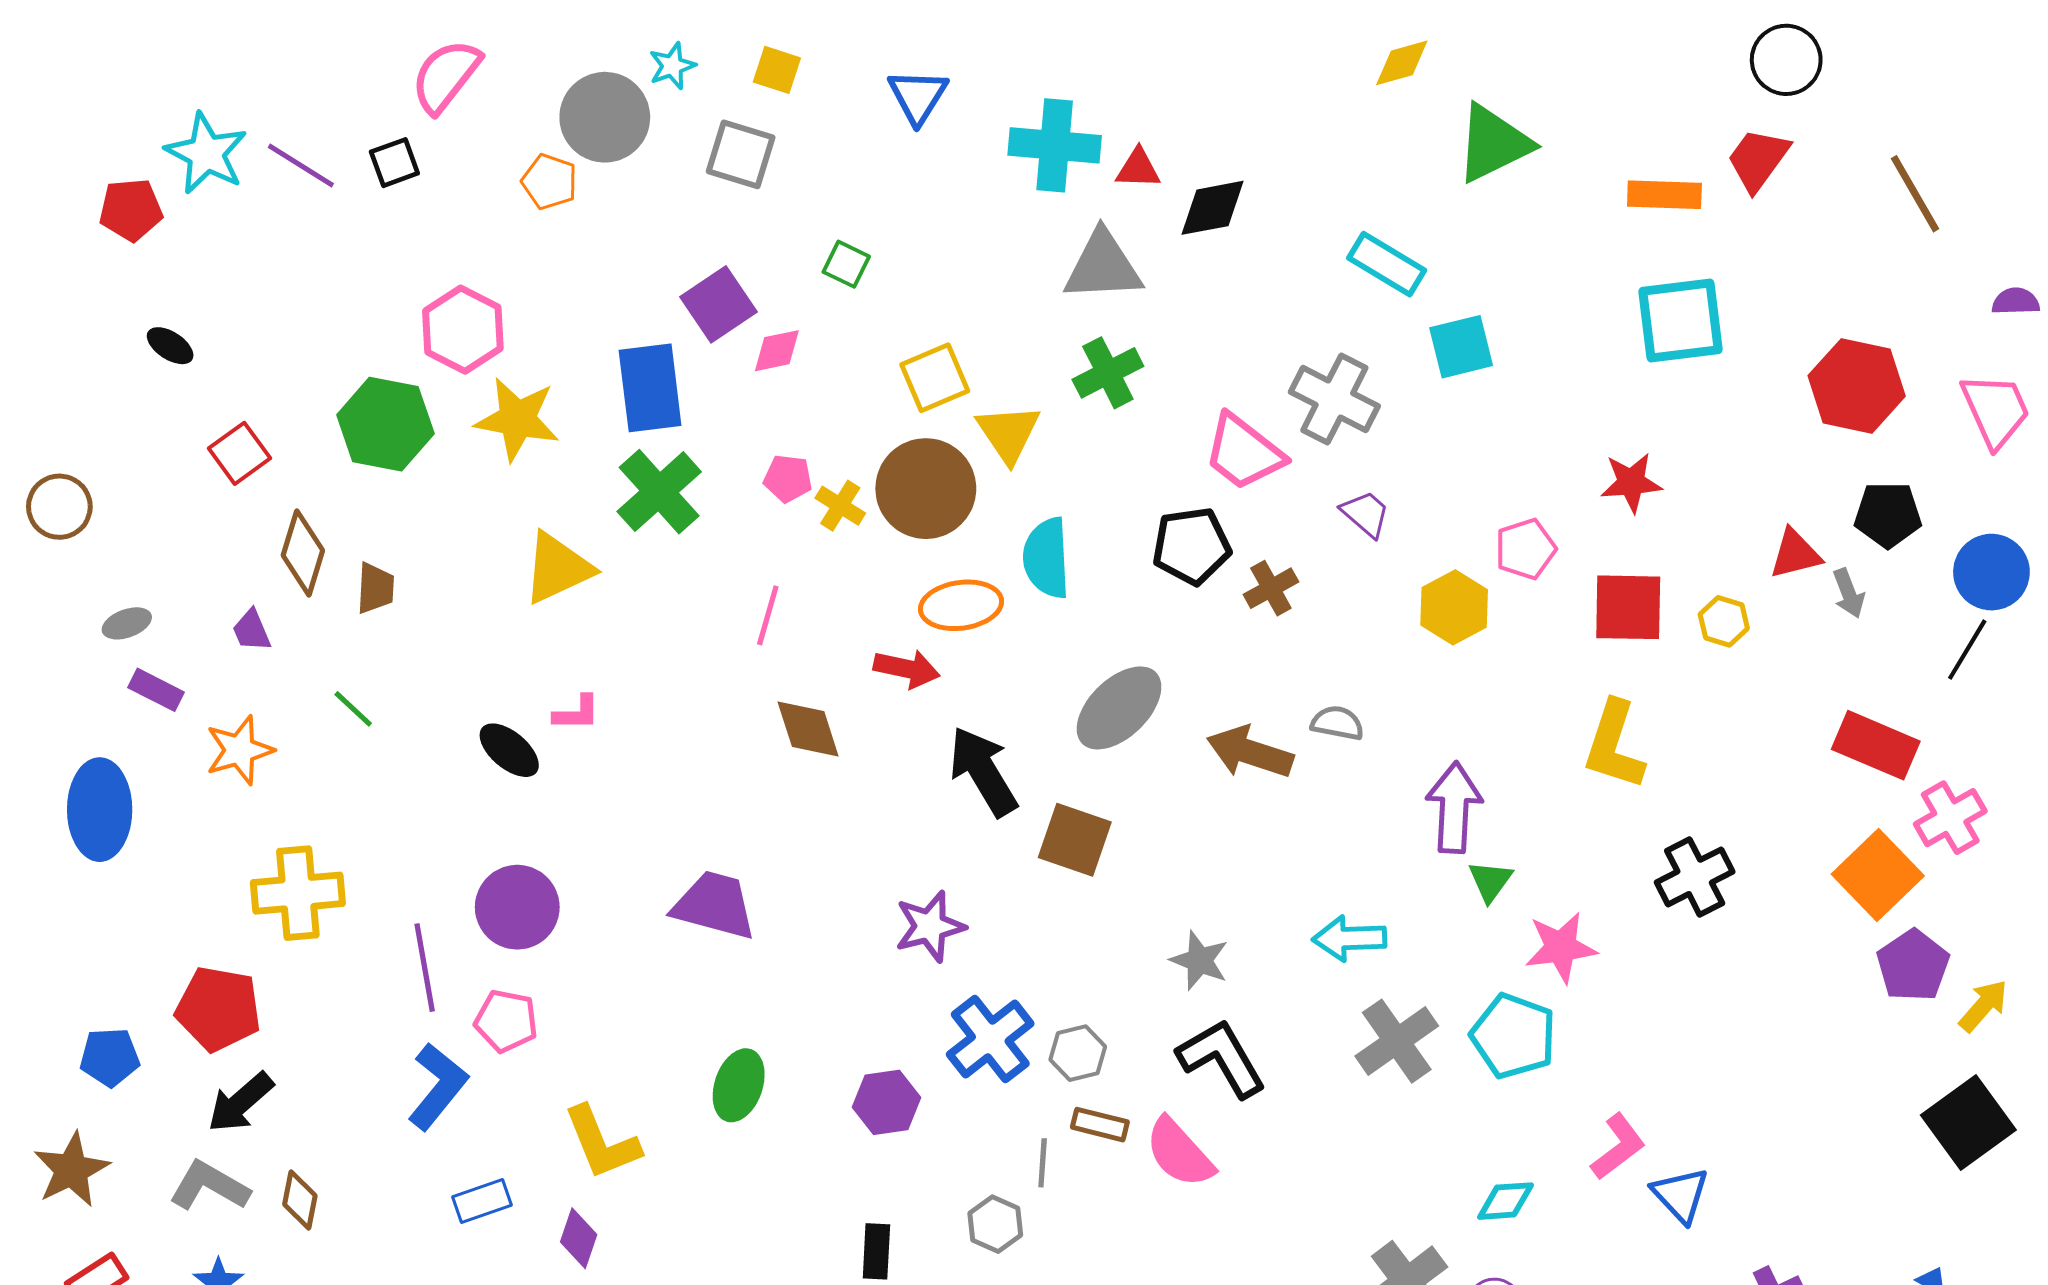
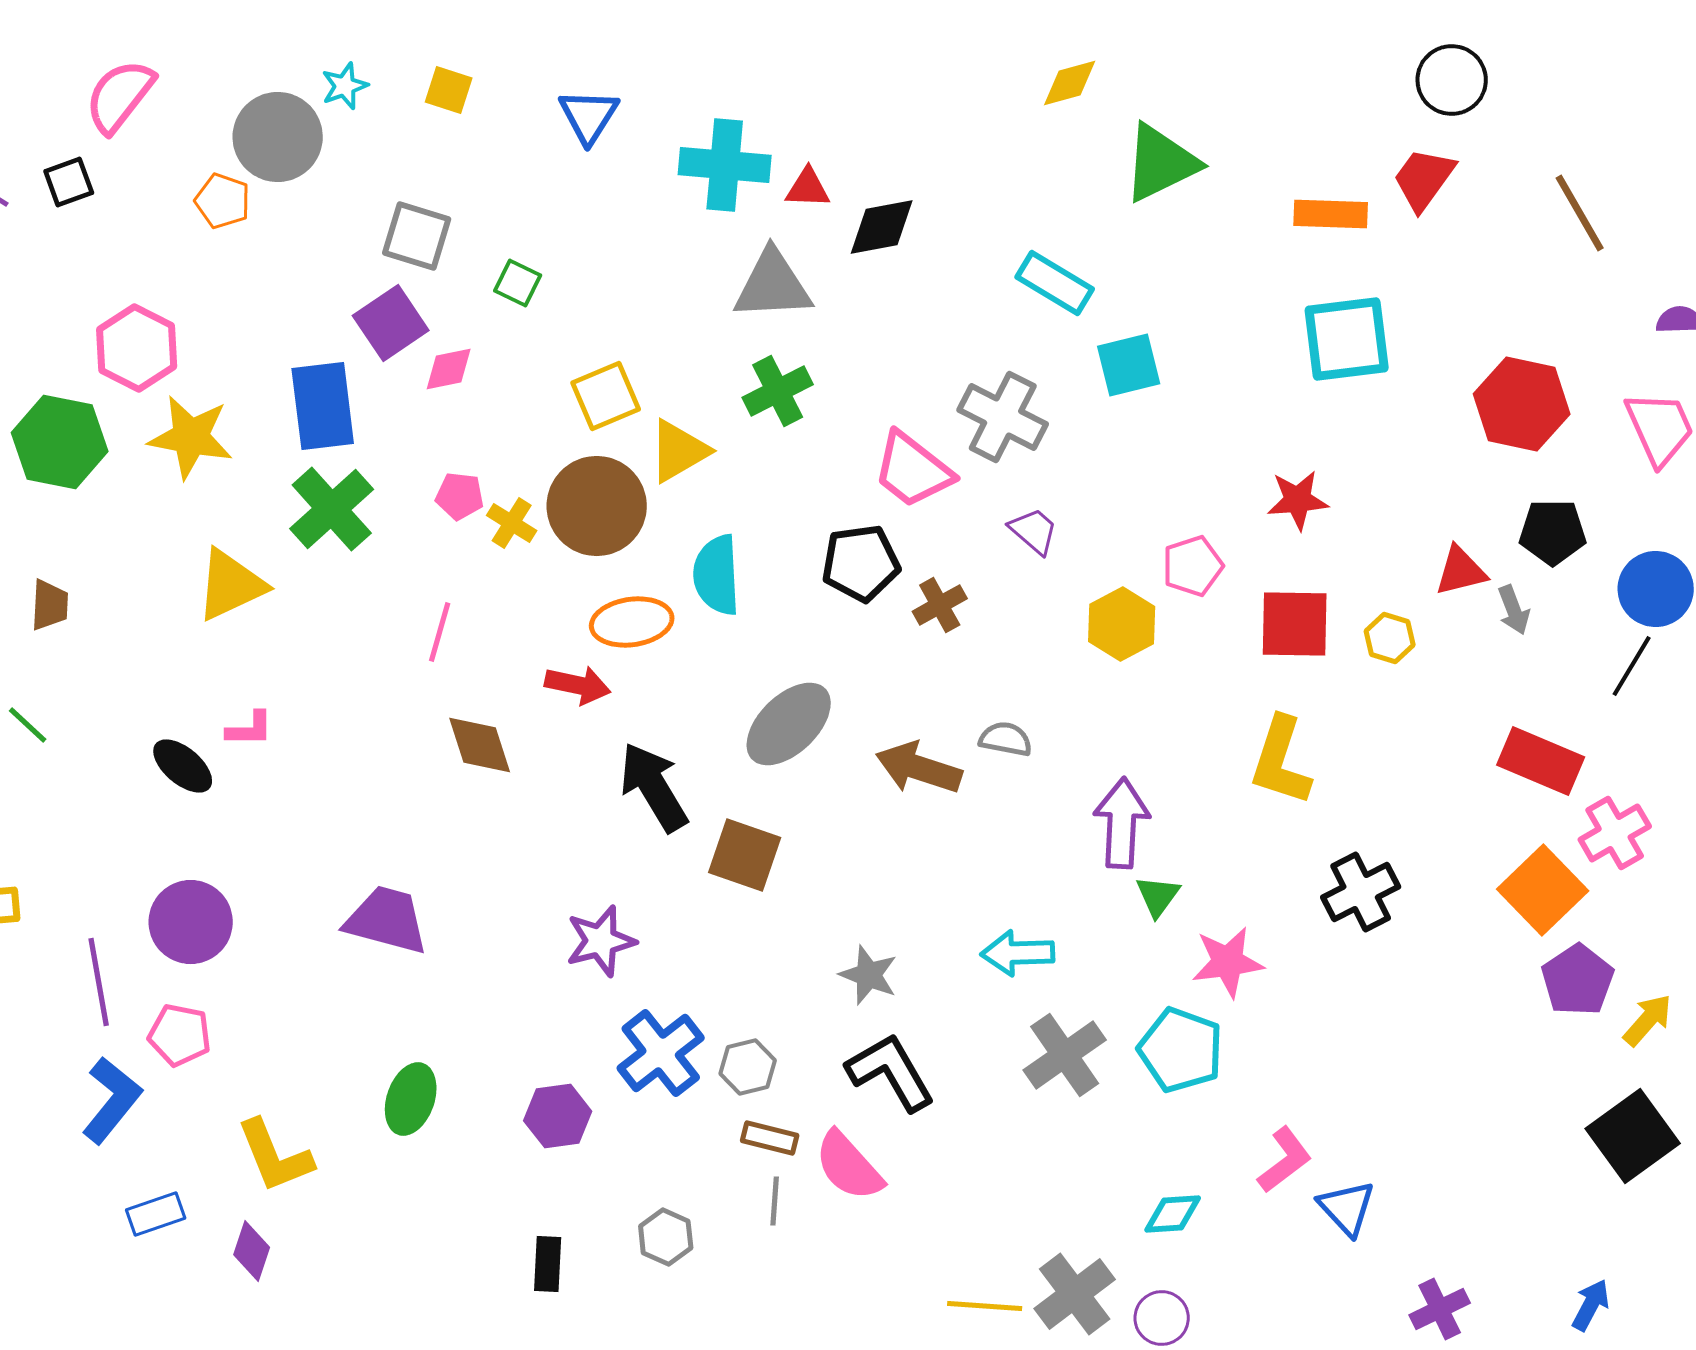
gray square: (741, 154) -> (417, 236), moved
yellow triangle: (1008, 433) -> (679, 451), turned 34
gray line: (1043, 1163) -> (775, 1201), moved

